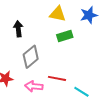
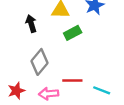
black arrow: (18, 29) -> (31, 24), moved

